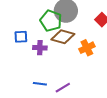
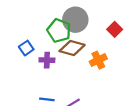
blue square: (21, 37) -> (26, 48), turned -32

